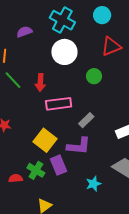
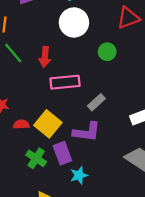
red semicircle: (16, 178) -> (21, 124), moved
cyan star: (93, 184) -> (79, 175), moved

